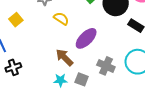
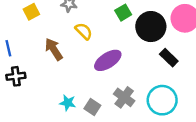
yellow square: (16, 20) -> (31, 12), moved
brown arrow: (64, 57) -> (54, 49), moved

